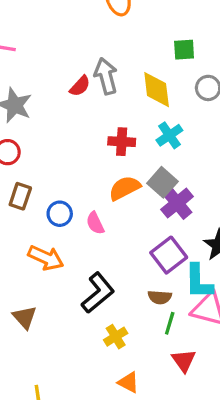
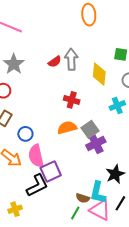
cyan cross: (169, 135) -> (117, 106), moved
pink semicircle: (95, 223) -> (36, 156), moved, size x1.6
purple square: (169, 255) -> (51, 172), moved
brown semicircle: (160, 297) -> (83, 198), moved
yellow cross: (116, 337) -> (15, 209), moved

